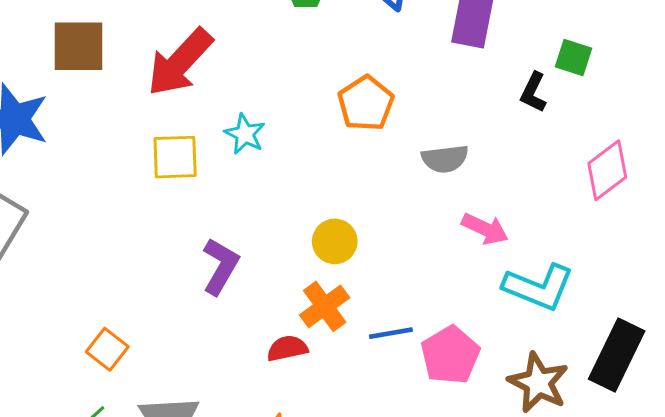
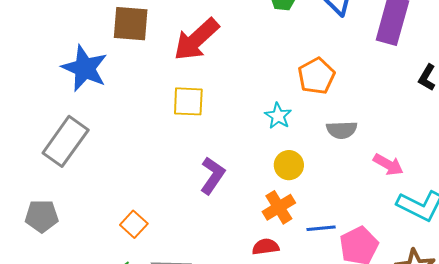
cyan star: (245, 134) -> (278, 116), moved
gray semicircle: (445, 159) -> (342, 130), moved
red semicircle: (287, 348) -> (266, 247), moved

